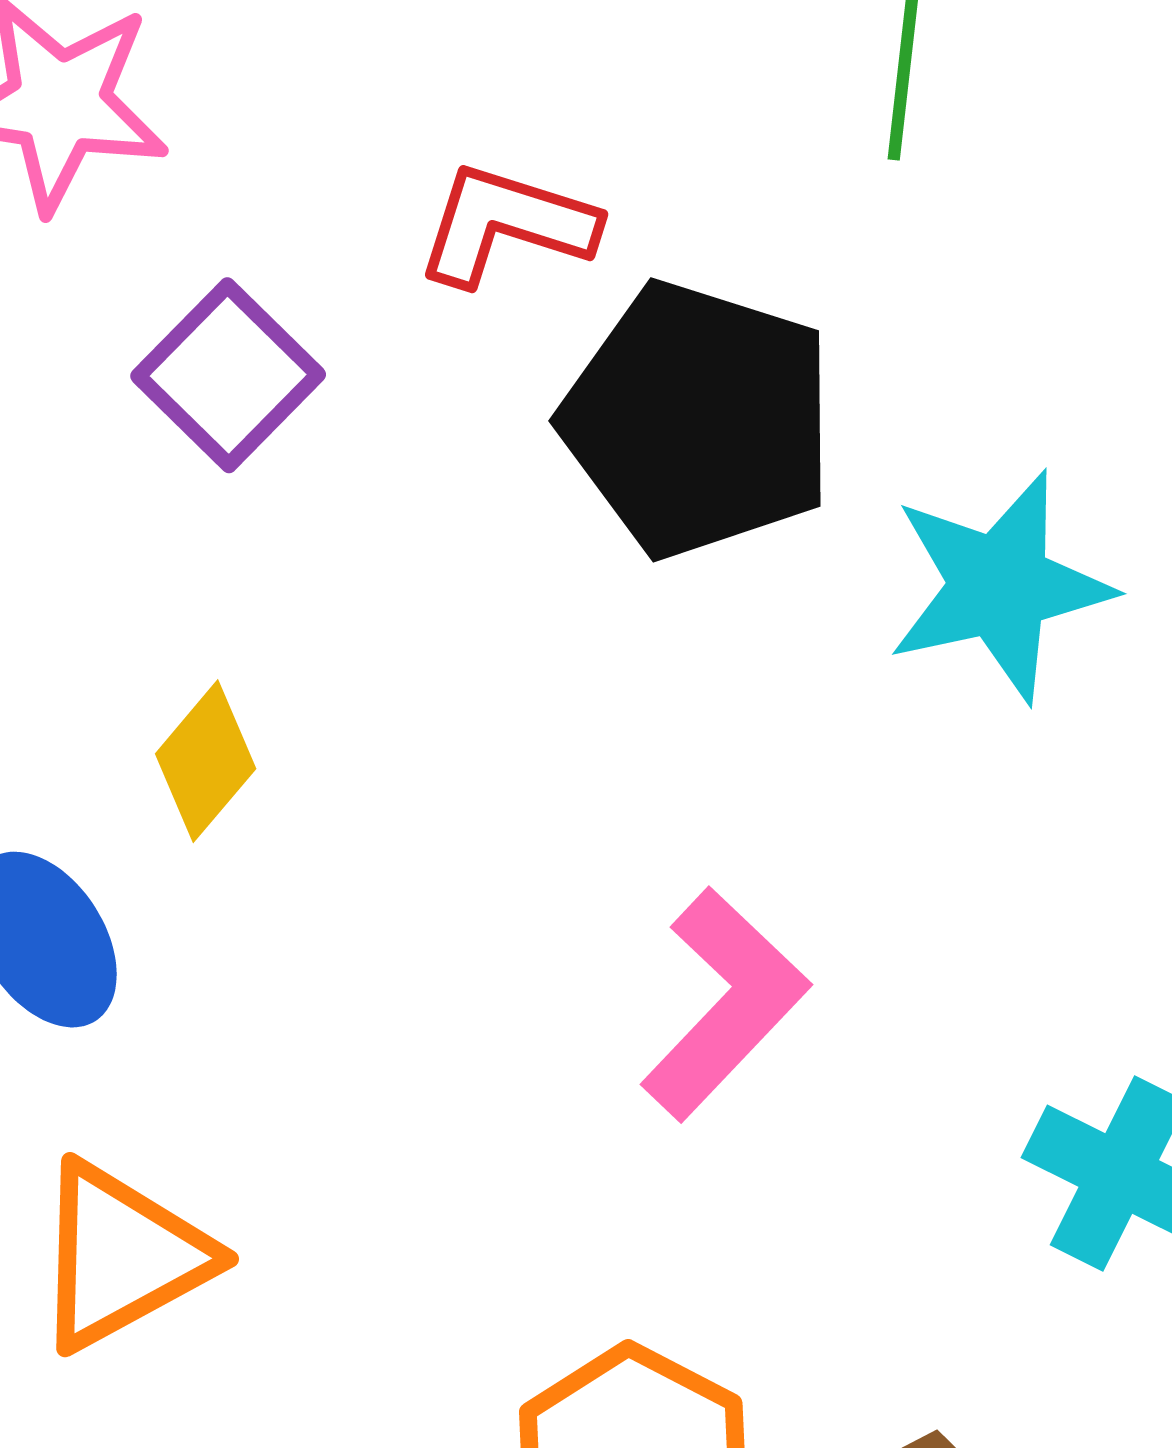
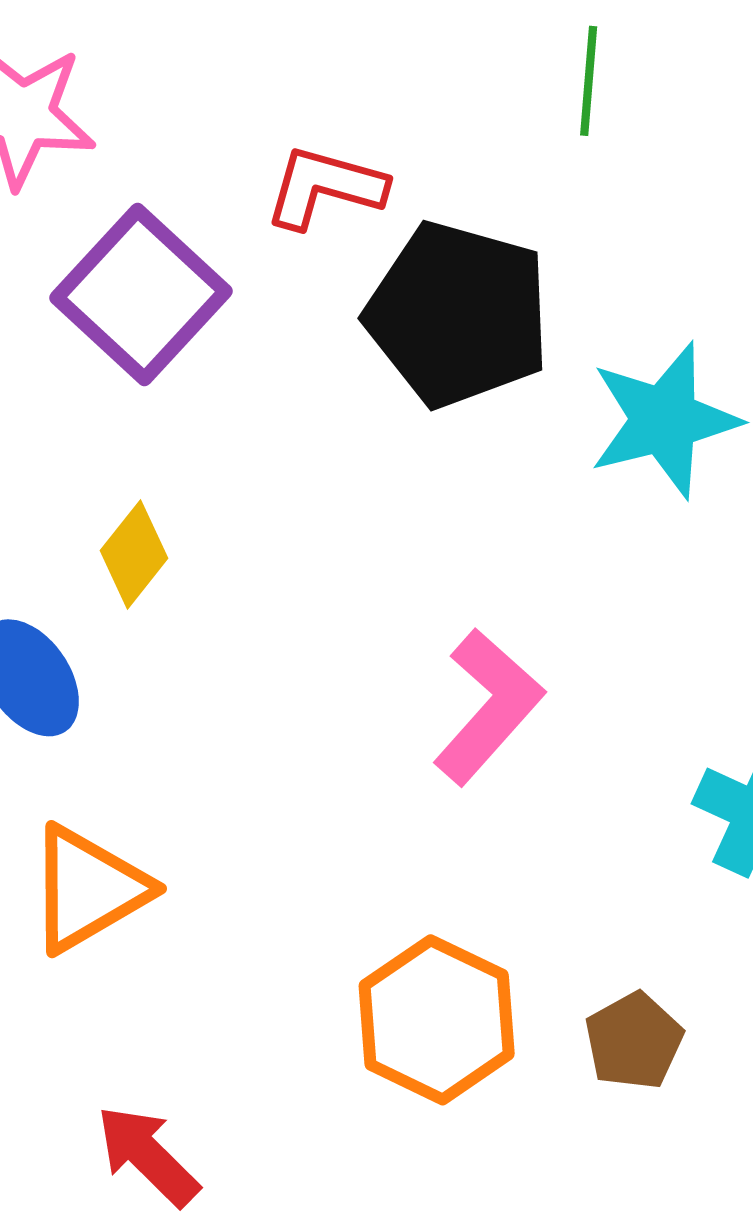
purple square: (228, 375) -> (141, 294), size x1.4

